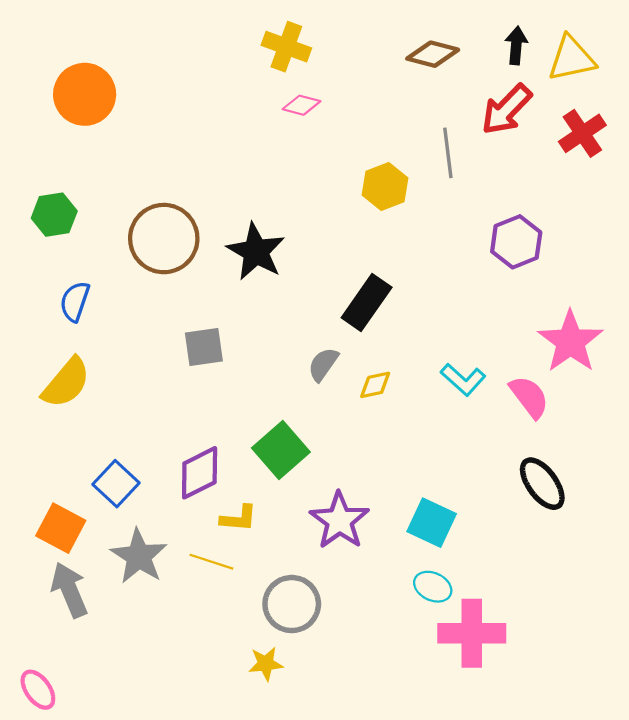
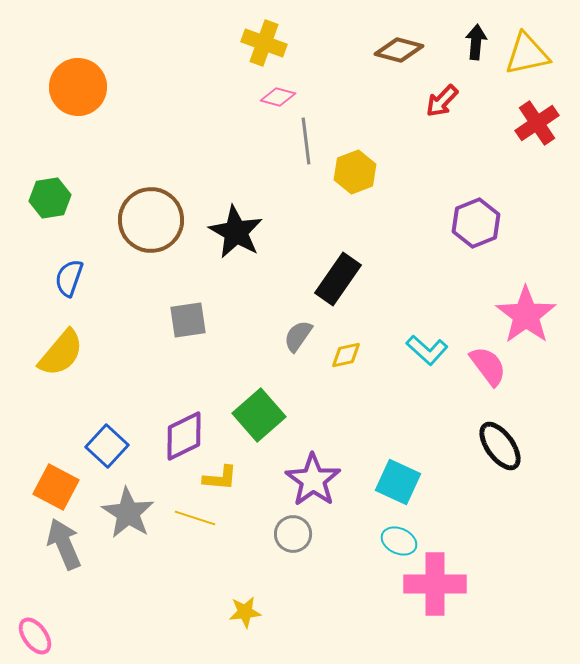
red arrow: (506, 109) -> (442, 101), moved, size x0.7
gray line: (448, 153) -> (306, 141), moved
gray circle: (292, 604) -> (293, 534), moved, size x0.7

